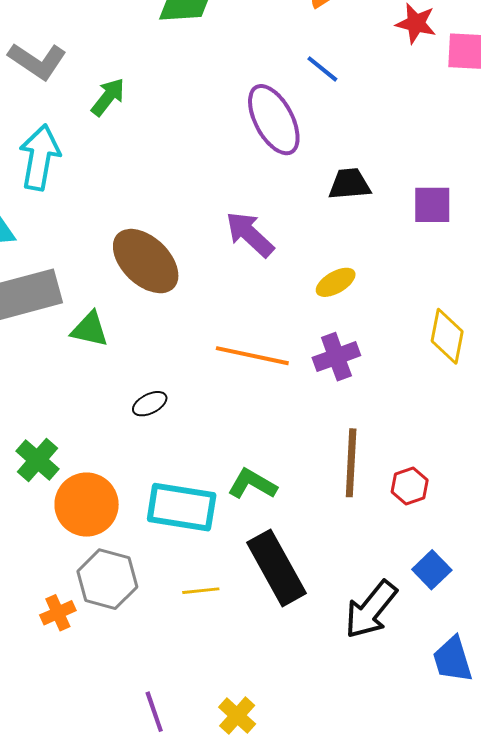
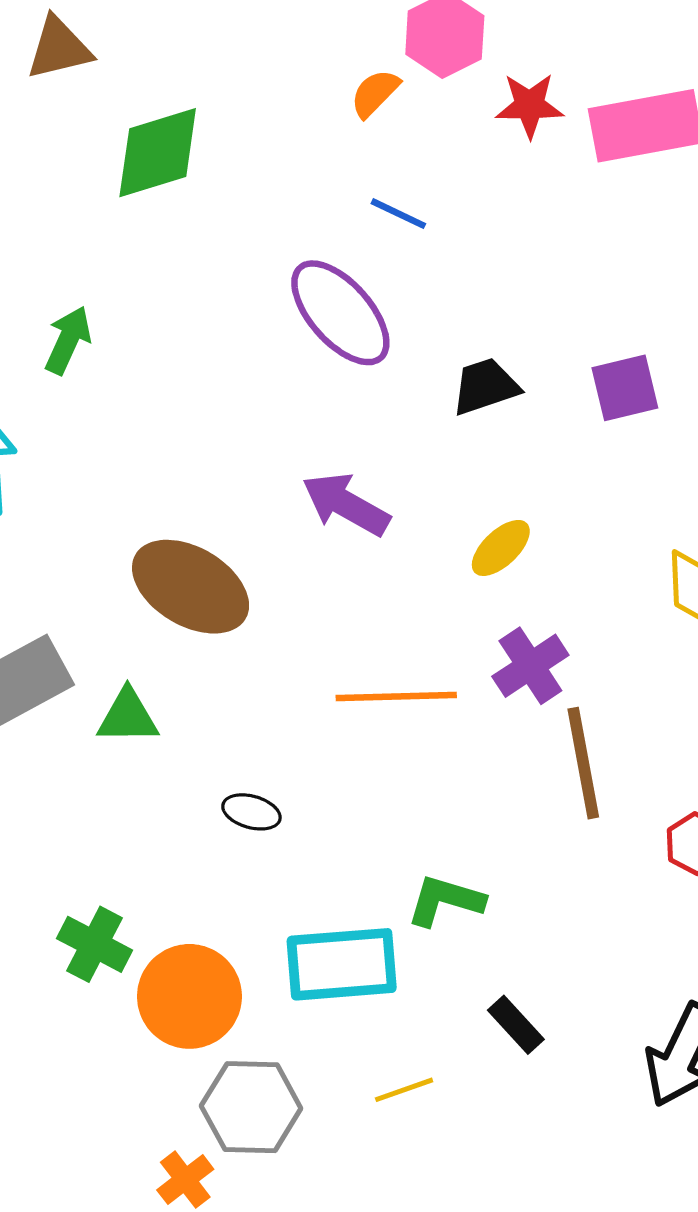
black ellipse: (150, 404) -> (251, 812), turned 56
brown line: (351, 463) -> (583, 763), moved
black rectangle: (277, 568) -> (516, 1025), size x0.5

